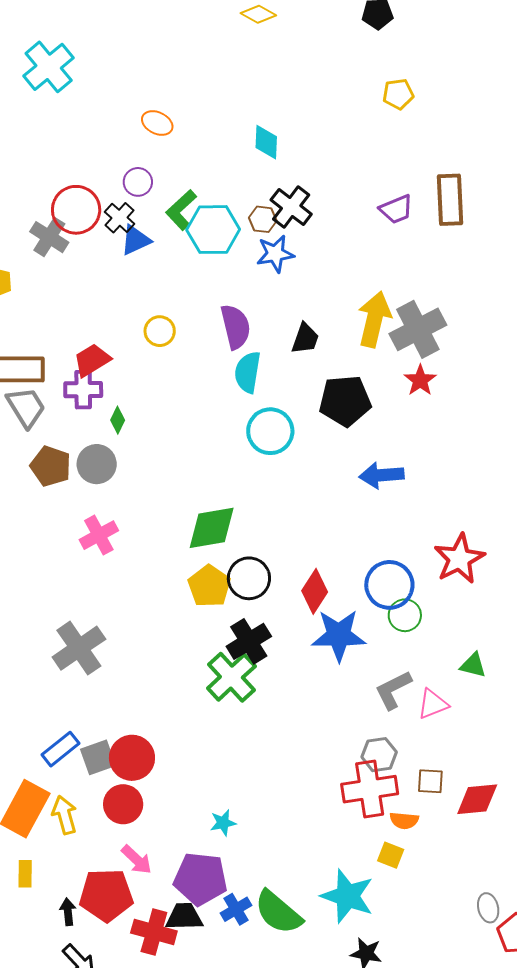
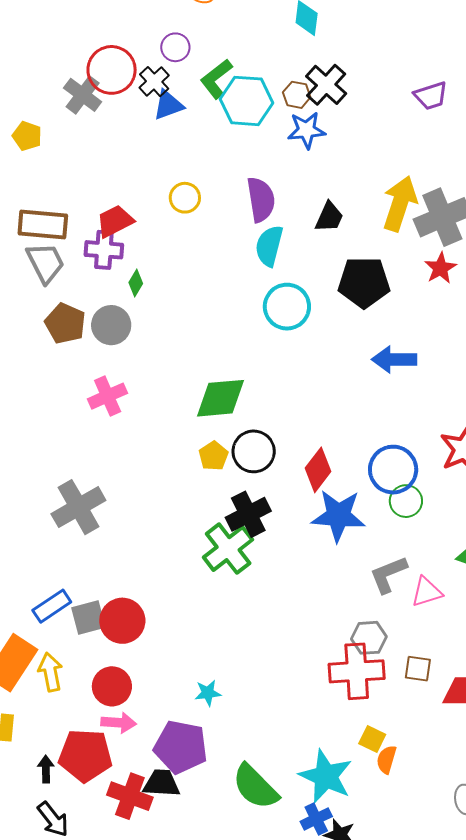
yellow pentagon: (209, 586) -> (213, 456), size x0.7
red circle: (123, 804) -> (112, 686), moved
orange semicircle: (404, 821) -> (386, 760), moved, turned 96
pink arrow: (137, 860) -> (119, 723), turned -44
blue cross: (236, 909) -> (316, 819), moved

